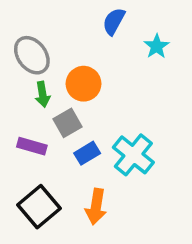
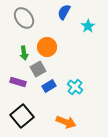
gray ellipse: (32, 55) -> (24, 18), moved
cyan cross: (133, 155) -> (75, 87), size x0.7
orange arrow: (96, 207) -> (66, 122), moved, turned -78

